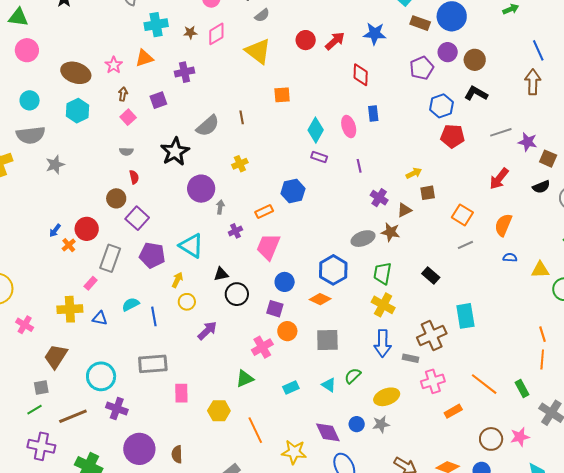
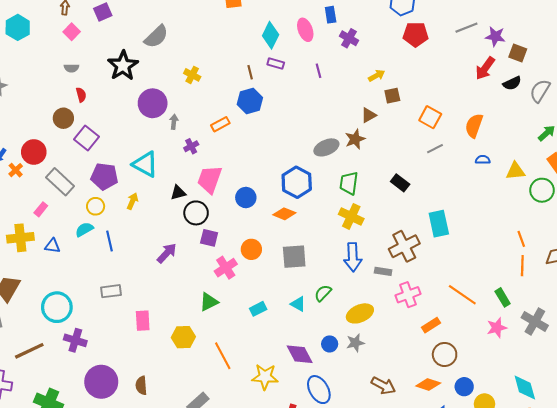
brown line: (242, 117) -> (250, 72), moved
yellow cross: (240, 164) -> (192, 75), turned -35
red arrow: (499, 179) -> (485, 68), moved
purple cross: (379, 198) -> (349, 38), moved
brown star: (390, 232) -> (355, 139), turned -30
pink trapezoid: (268, 247) -> (210, 179), moved
gray rectangle: (110, 258) -> (60, 182), turned -64
yellow circle: (187, 302) -> (96, 206), moved
purple square: (275, 309) -> (209, 238), moved
gray rectangle: (153, 364) -> (111, 291), size x0.7
pink star: (520, 437) -> (497, 328), moved
brown circle: (491, 439) -> (445, 354), moved

